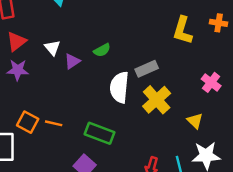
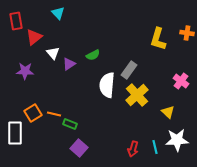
red triangle: (16, 41) -> (34, 37), moved
gray rectangle: (147, 69) -> (129, 70), turned -30
orange square: (28, 122) -> (33, 113), turned 30
green rectangle: (100, 133) -> (70, 124), moved, size x0.6

